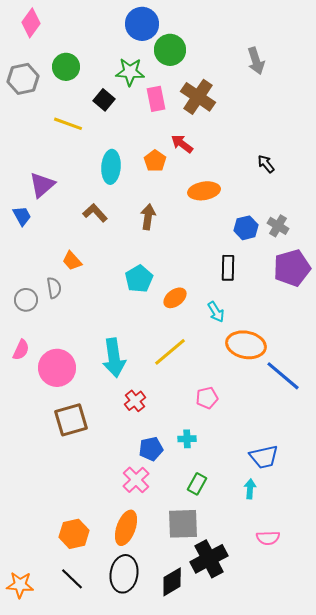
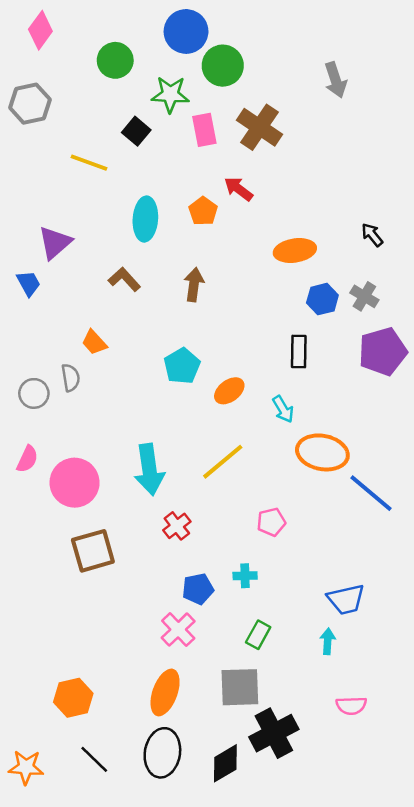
green circle: (66, 67) -> (115, 60), moved
black arrow: (266, 164) -> (372, 235), moved
orange ellipse: (204, 191) -> (295, 251), moved
orange hexagon: (74, 534) -> (73, 698), moved

